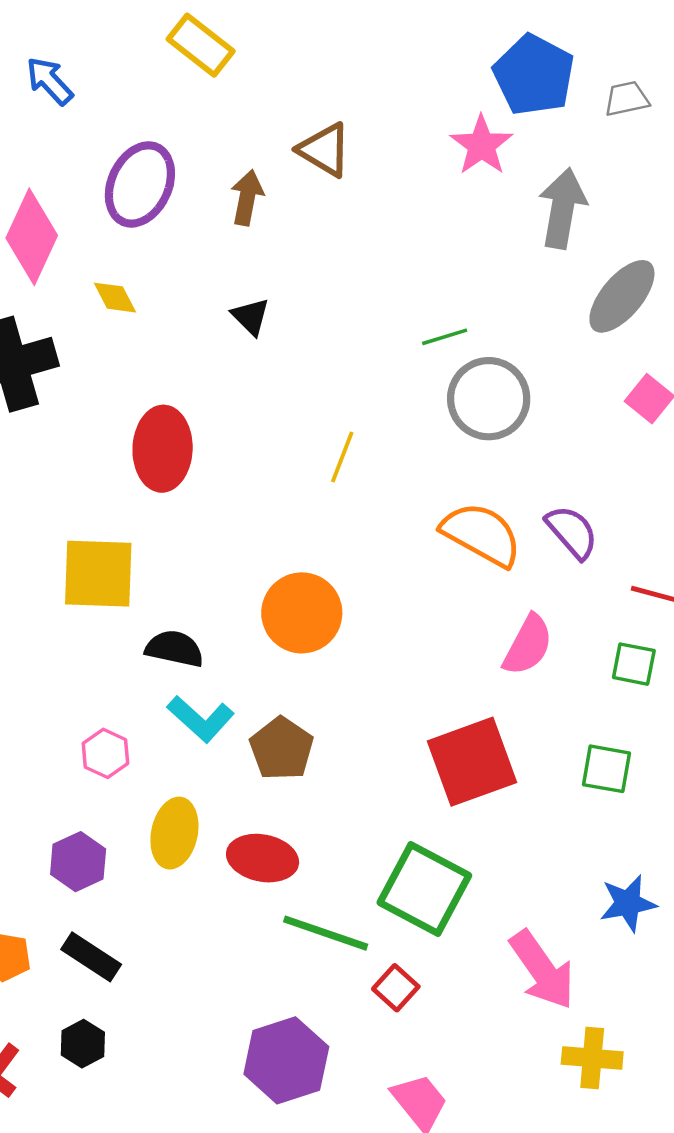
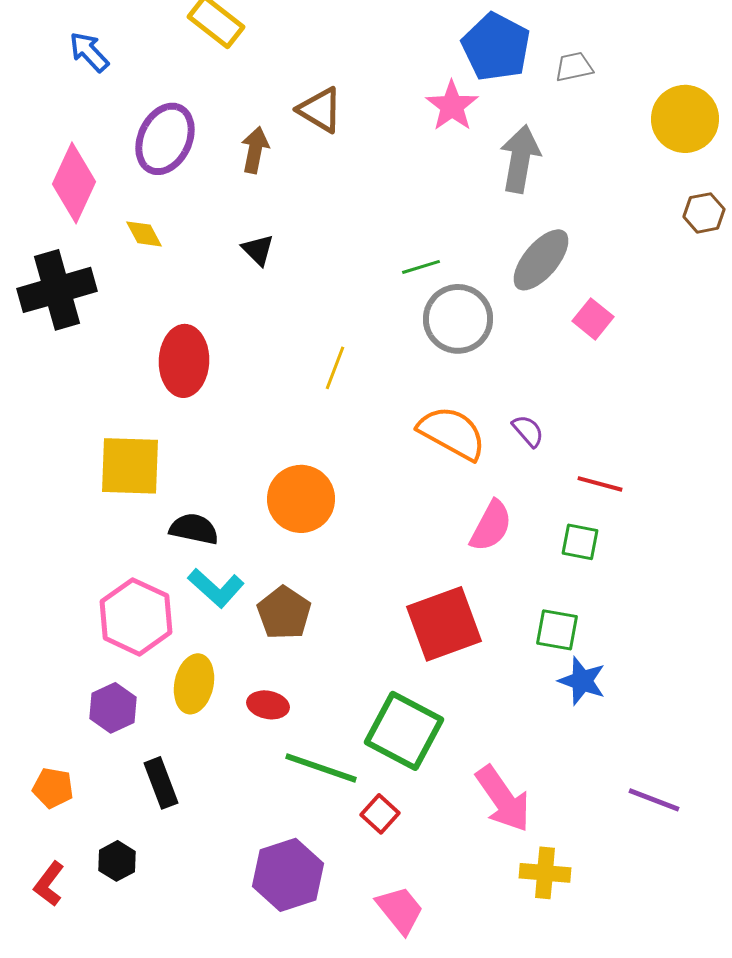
gray ellipse: (622, 296) -> (541, 260), moved
purple semicircle: (572, 532) -> (528, 431), size x0.7
pink hexagon: (105, 753) -> (136, 617), size x1.8
red ellipse: (263, 858) -> (268, 705), size x0.7
blue star: (628, 903) -> (582, 681), moved, turned 30
black rectangle: (91, 957) -> (161, 783), moved, turned 36

